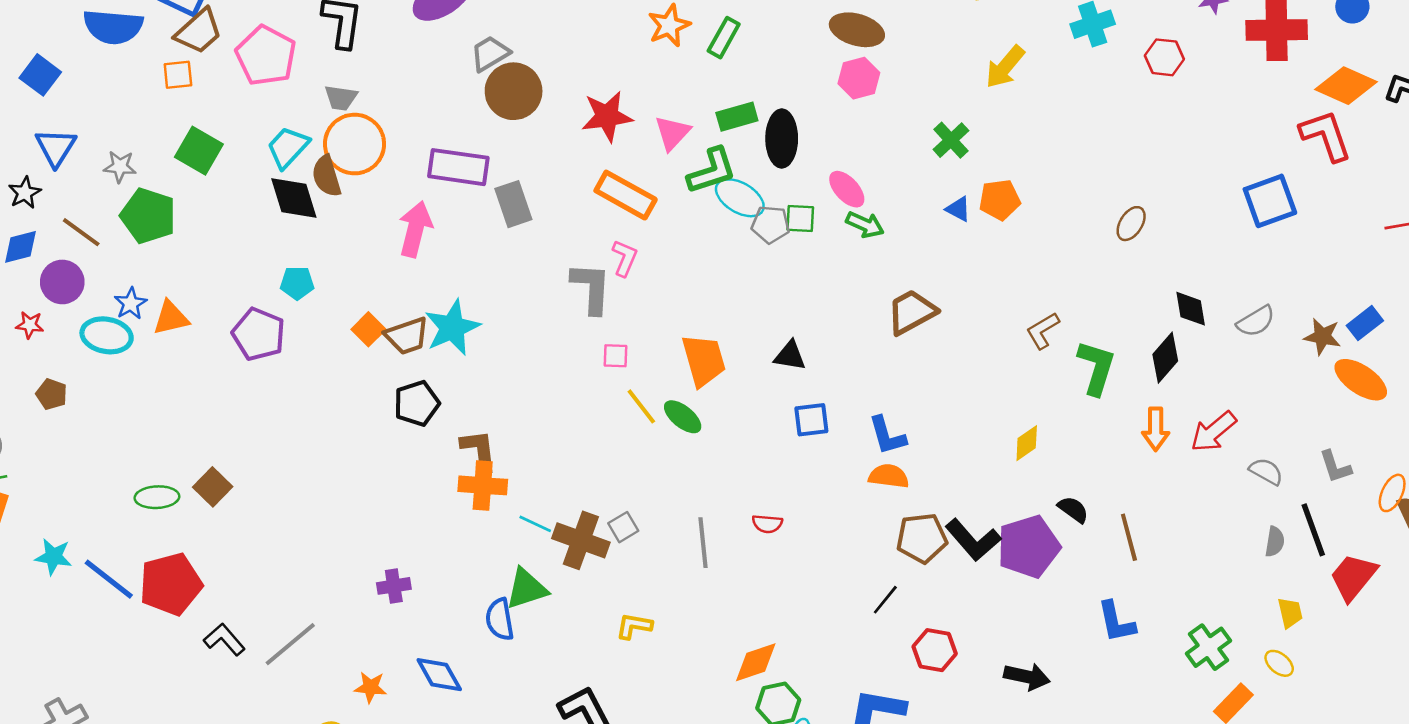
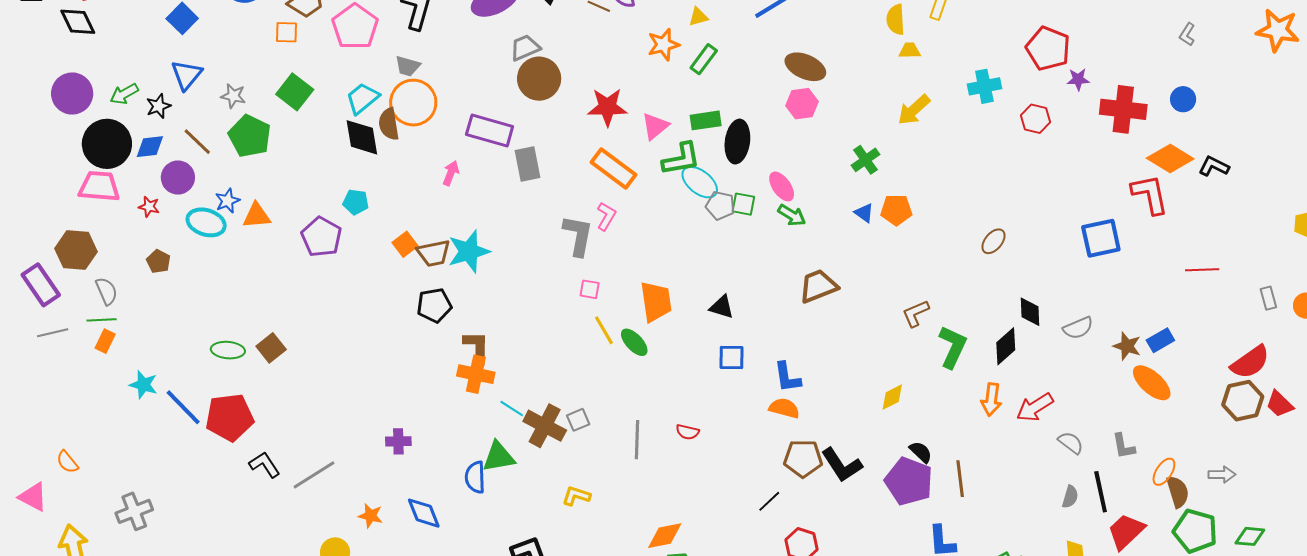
pink arrow: (415, 229) -> (451, 173), size x0.6
purple pentagon: (1029, 547) -> (909, 481), moved, turned 30

